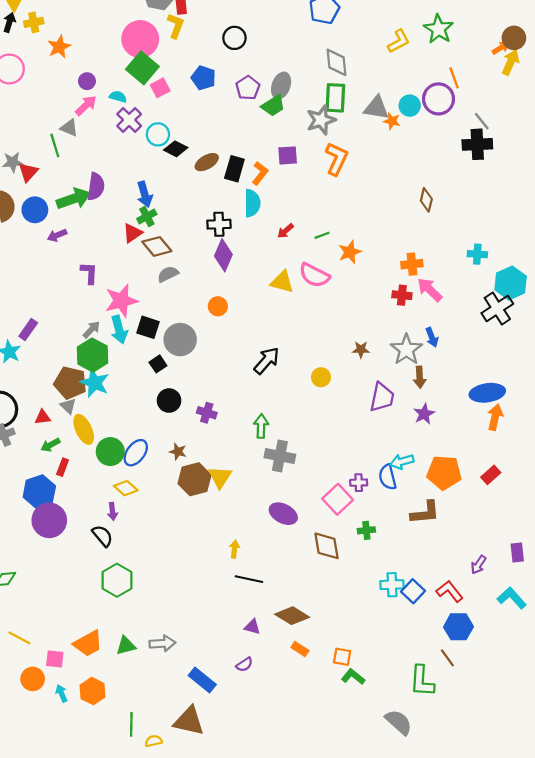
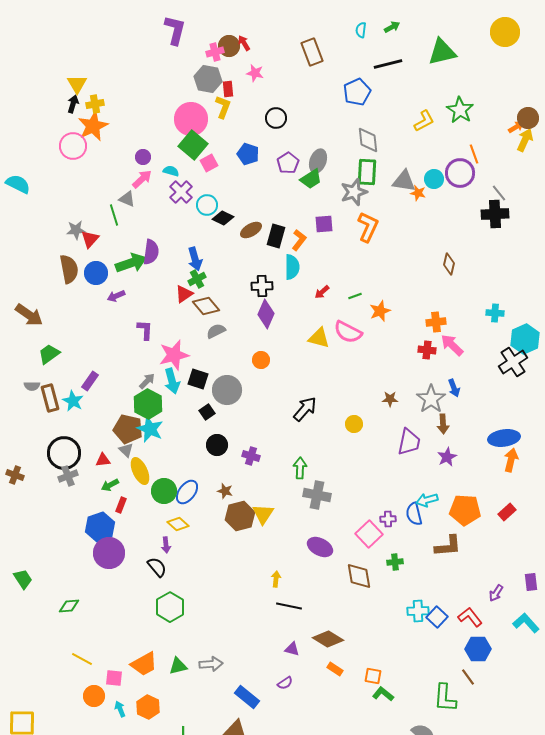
orange star: (59, 47) -> (93, 126), moved, size x1.4

